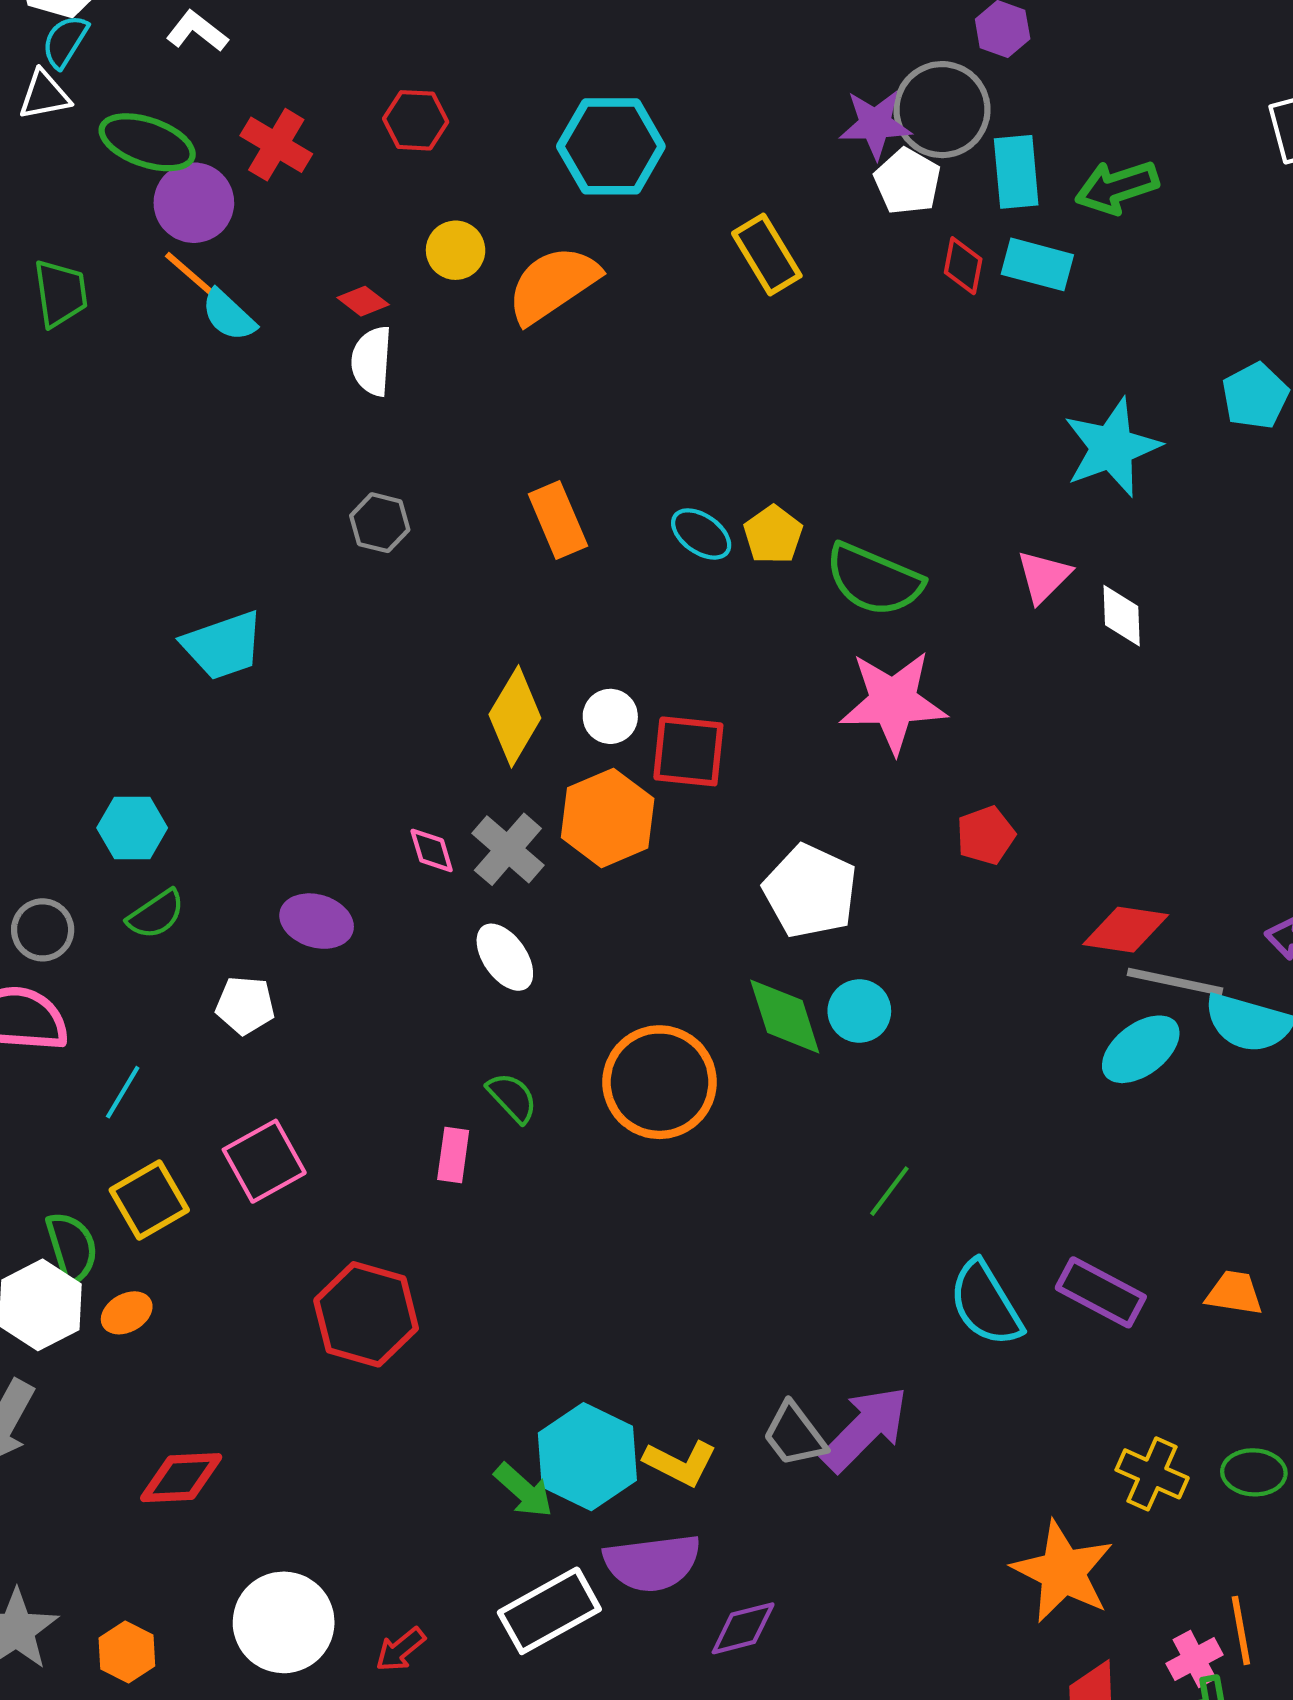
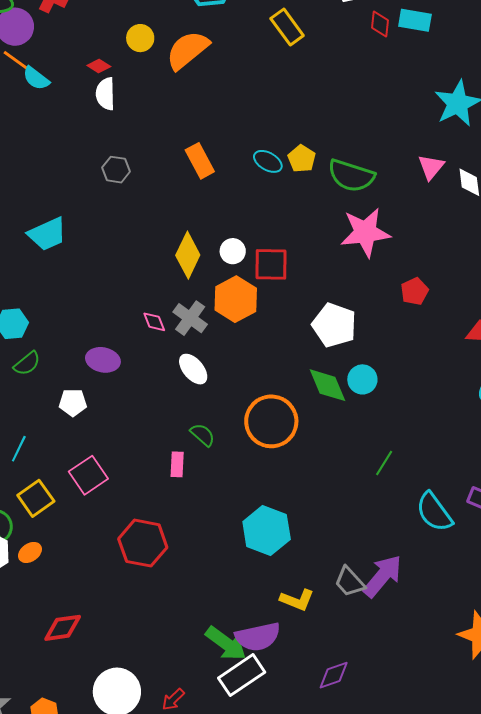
cyan hexagon: (587, 1457) -> (267, 531), moved
green arrow: (524, 1490) -> (226, 643), moved, size x1.4
purple semicircle: (652, 1563) -> (258, 637), moved

